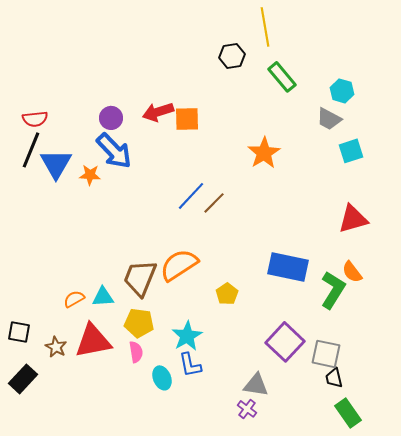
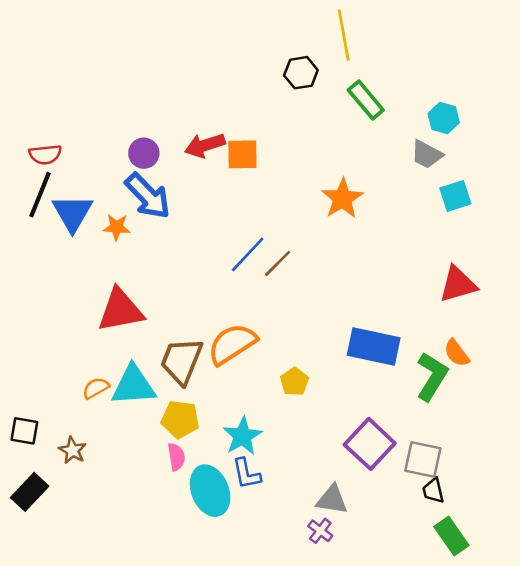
cyan triangle: (103, 297) -> (133, 385), size x1.6
red triangle: (93, 341) -> (120, 310), moved
cyan ellipse: (162, 378) -> (210, 491), size x1.6

